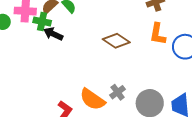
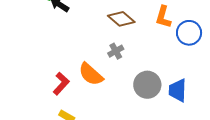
gray cross: (118, 92) -> (116, 51), moved

